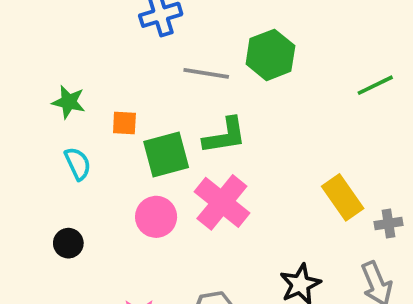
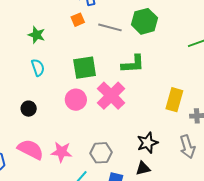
orange square: (124, 123) -> (78, 20), moved, turned -32
green L-shape: (225, 136) -> (133, 64), moved
yellow rectangle: (343, 197) -> (174, 100), turned 45

